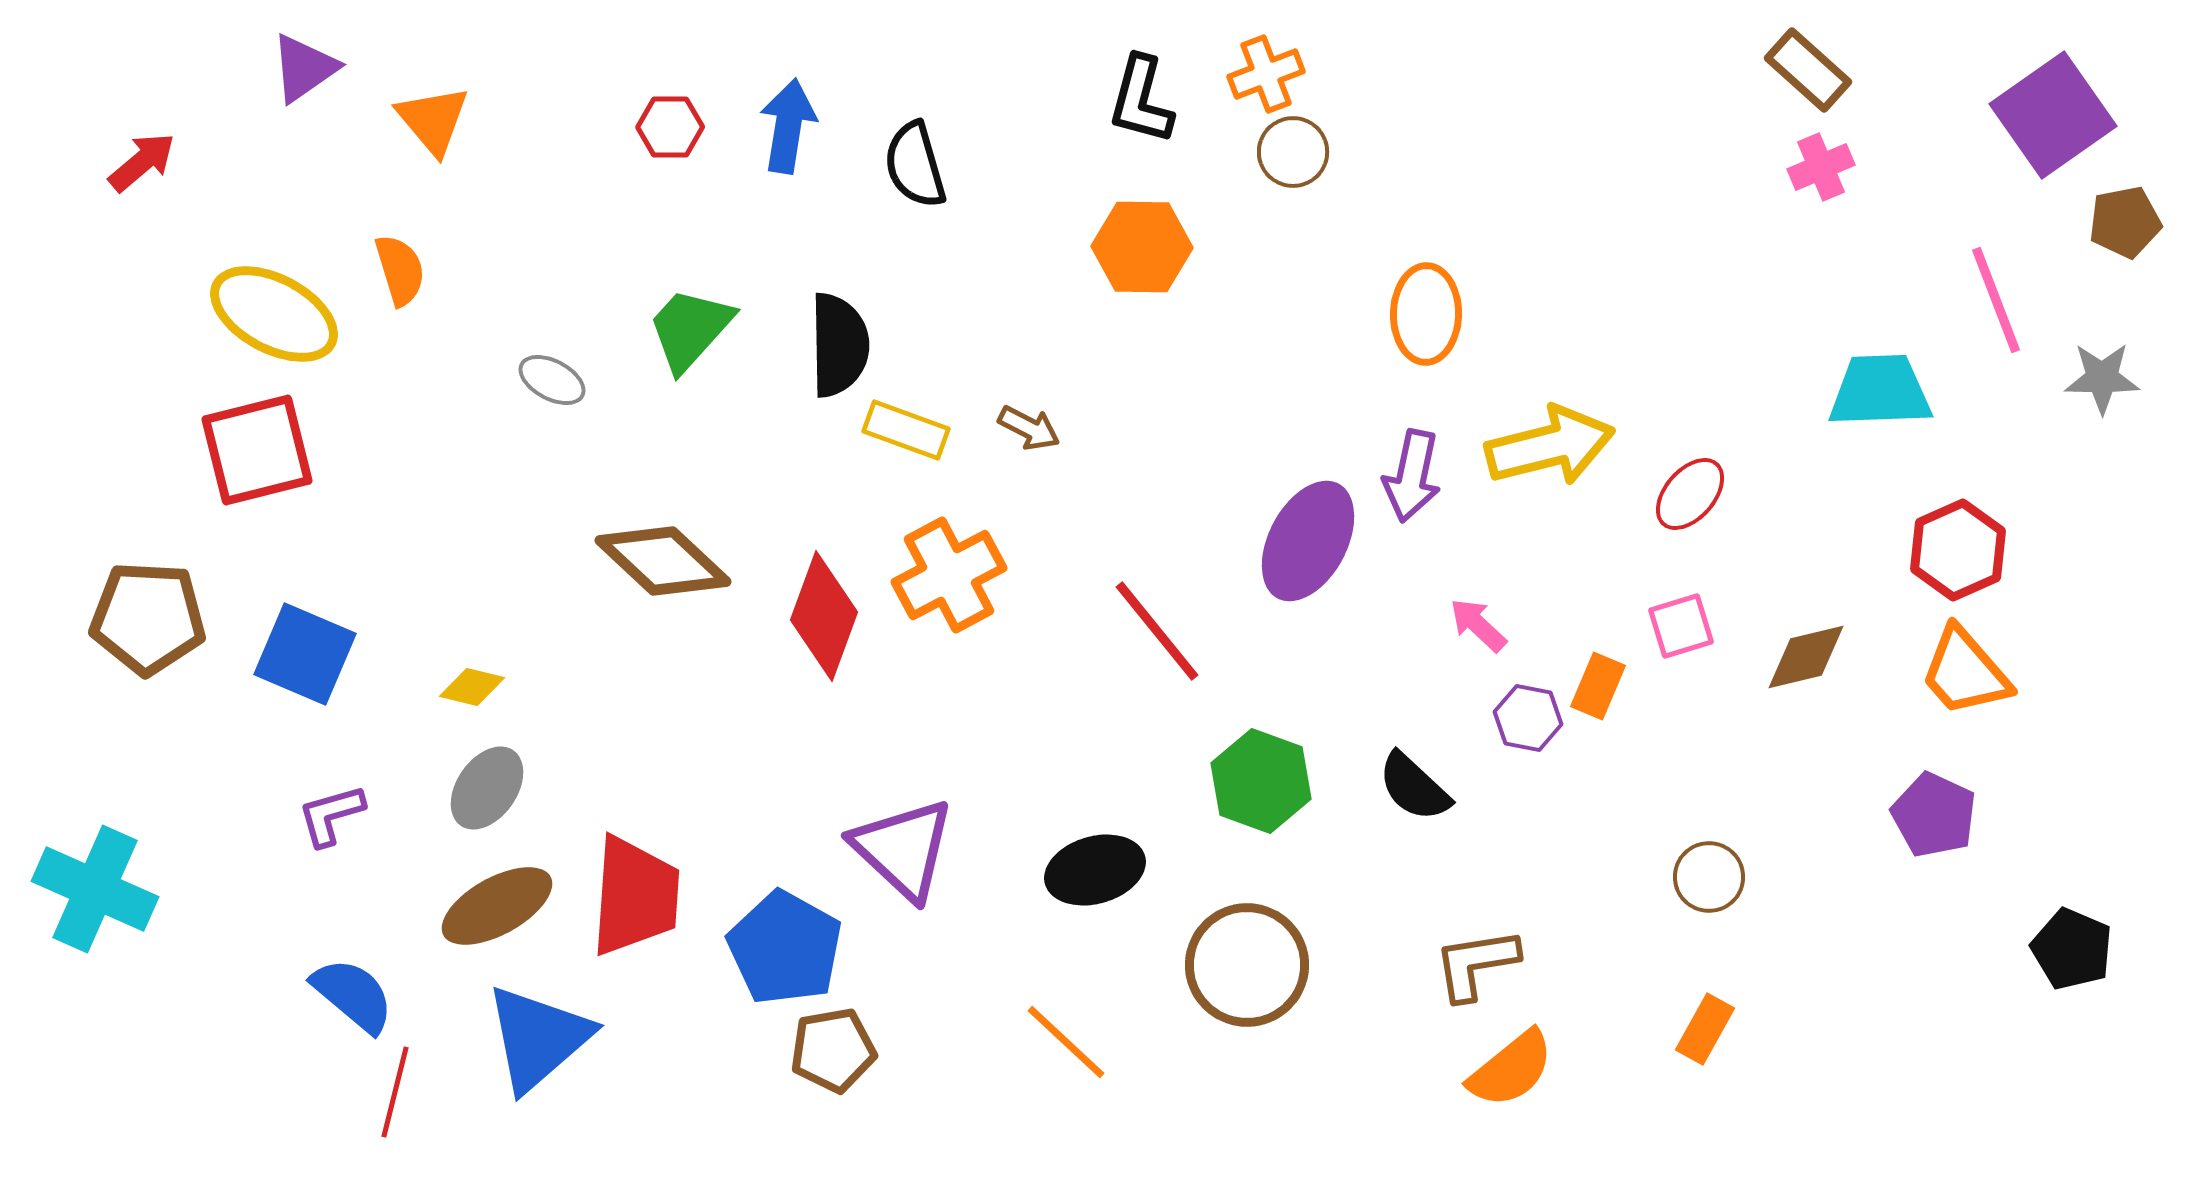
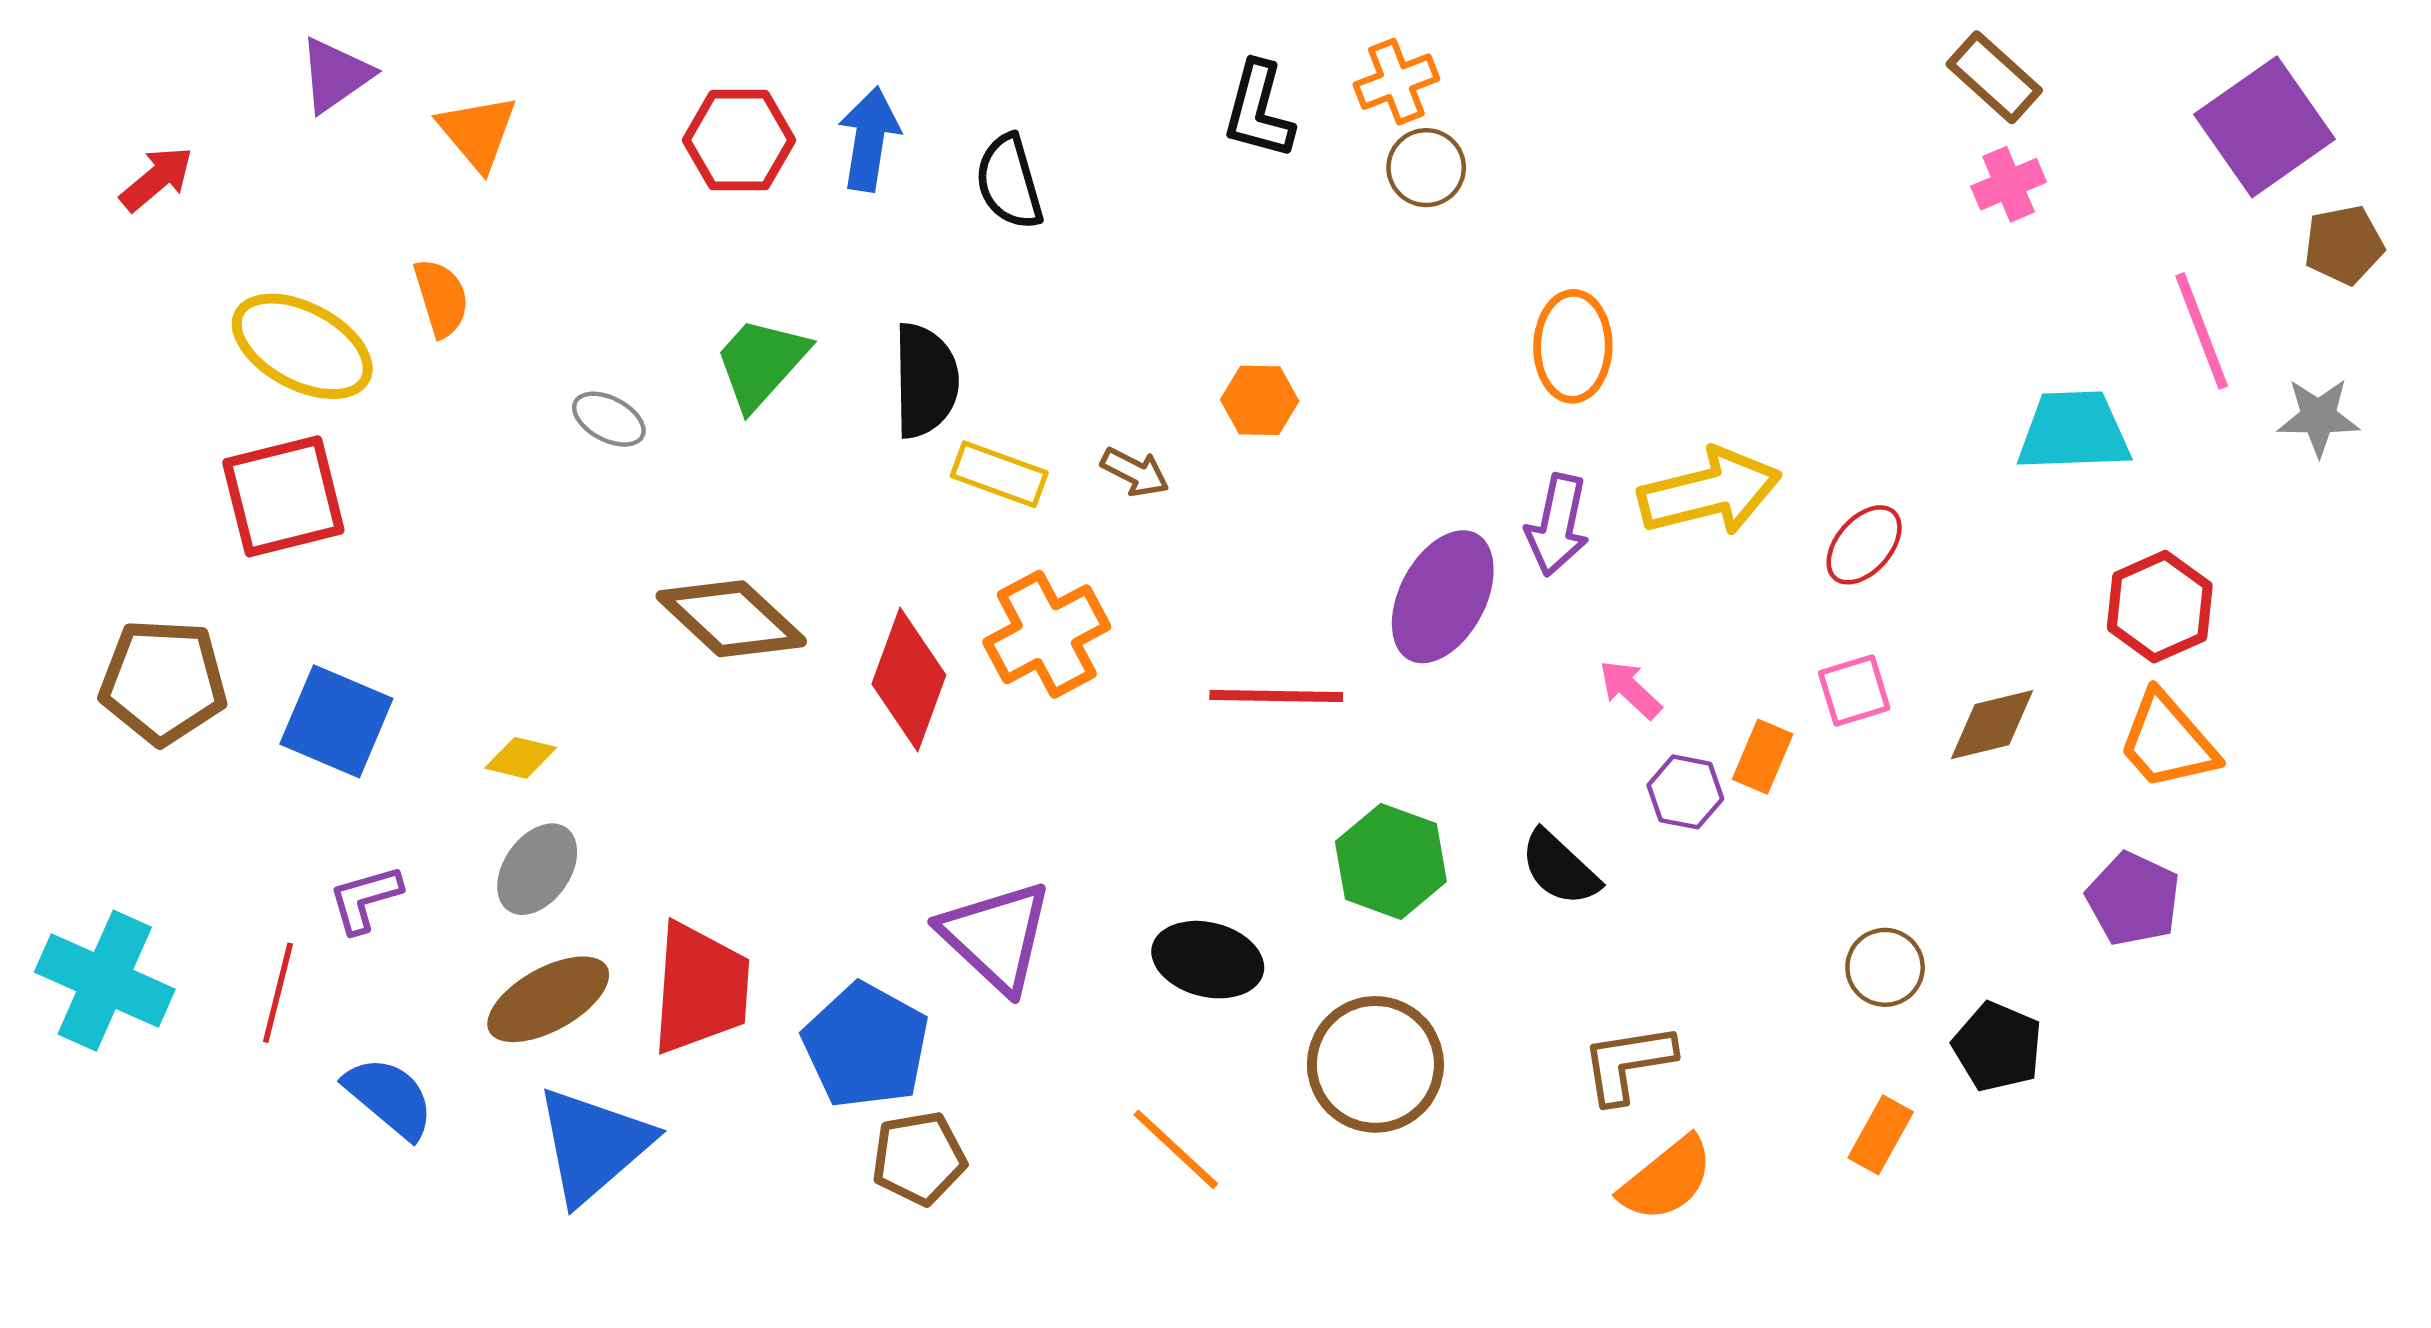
red hexagon: (670, 127) -> (739, 140), size x1.5
orange hexagon: (1142, 247) -> (1260, 400), moved, size x0.7
red line: (1157, 631) -> (1276, 696), turned -50
black ellipse: (1095, 870) -> (1208, 960), turned 30
black pentagon: (2072, 949) -> (1998, 1047), moved
red line: (395, 1092) -> (278, 993), moved

